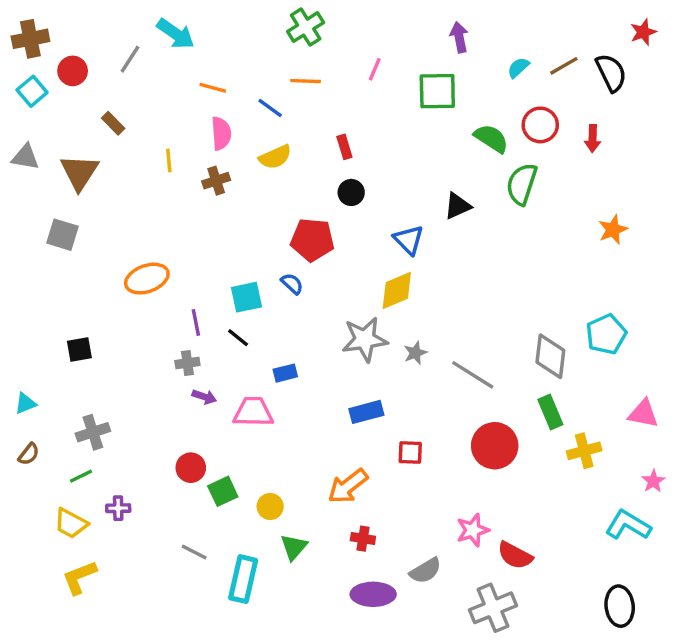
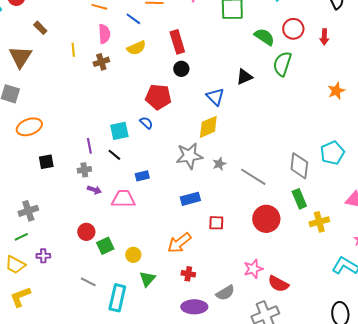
red rectangle: (344, 147) -> (177, 42), size x1.6
orange ellipse: (147, 279) -> (29, 127), moved
black square: (79, 349) -> (46, 162), moved

